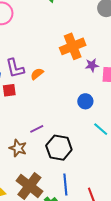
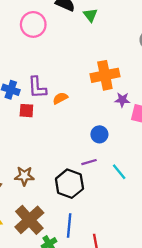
blue circle: (85, 101) -> (99, 134), moved
purple line: (37, 129) -> (89, 162), moved
brown star: (18, 148) -> (24, 176), turned -30

